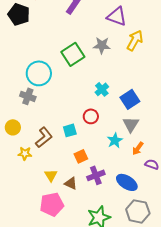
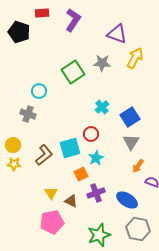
cyan circle: (39, 73) -> (39, 91), size x0.6
cyan square: (70, 130) -> (70, 148), size x1.5
cyan star: (115, 140) -> (96, 158), moved
yellow star: (25, 153) -> (14, 164), moved

